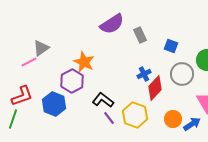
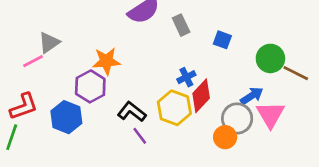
orange star: (84, 62) -> (106, 61), turned -30
gray circle: (182, 74) -> (237, 118), moved
yellow hexagon: (135, 115) -> (174, 108), moved
blue arrow: (192, 124) -> (252, 96), moved

